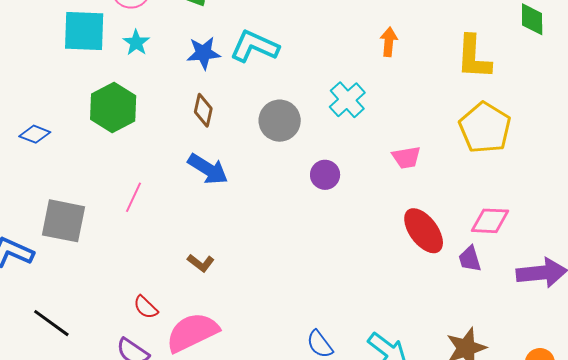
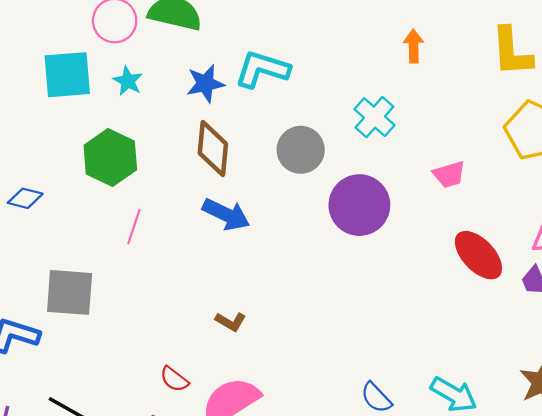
brown diamond: (203, 110) -> (213, 148), size x1.5
purple circle: (325, 175) -> (359, 205), size x1.8
pink line: (133, 197) -> (134, 227), moved

